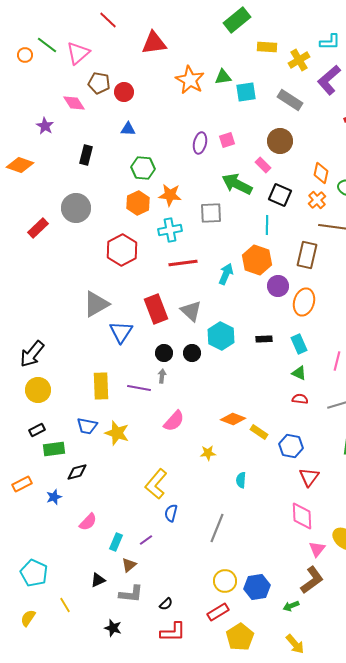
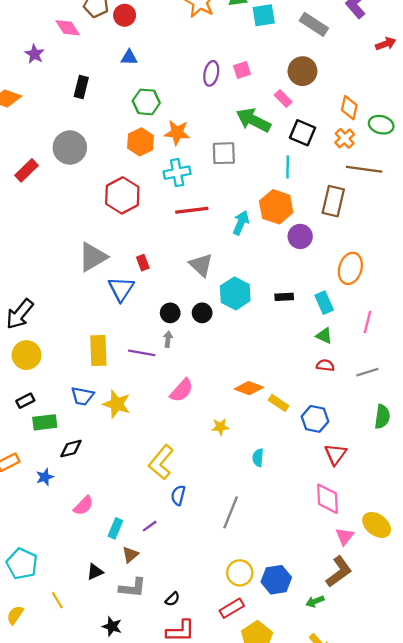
orange ellipse: (304, 302) -> (350, 268), moved
red rectangle: (156, 309) -> (143, 263), moved, size x0.5

